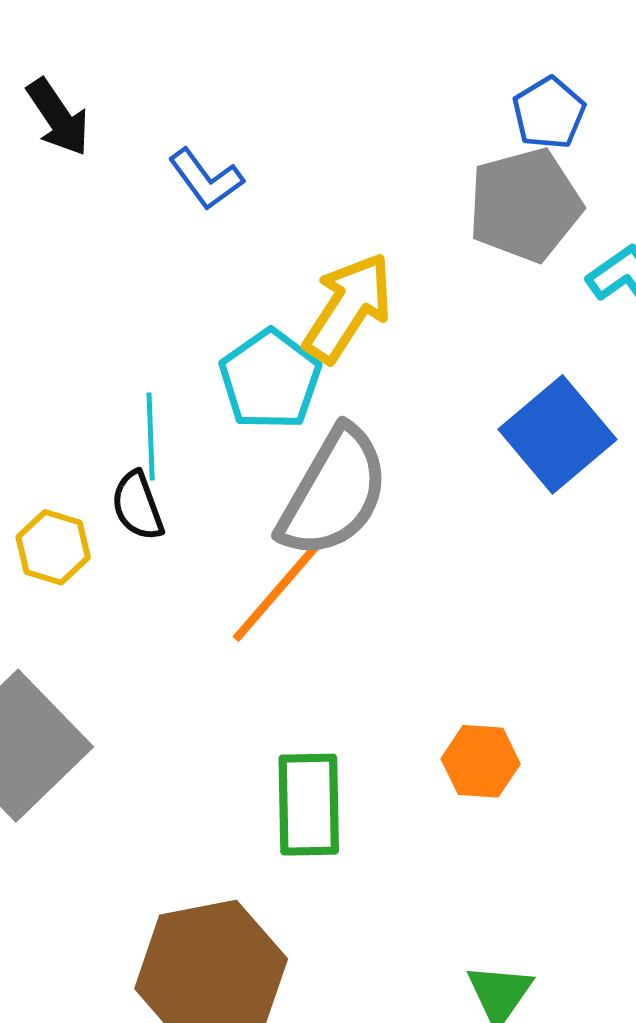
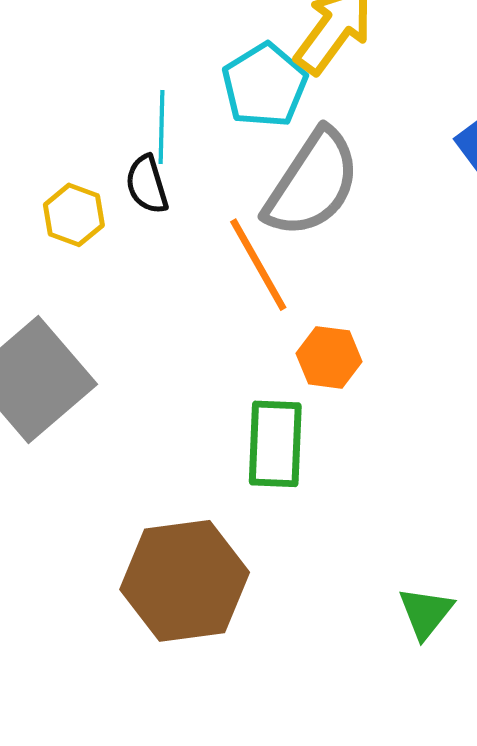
orange line: (276, 593) -> (258, 265), turned -74
orange hexagon: (481, 761) -> (329, 357), moved

